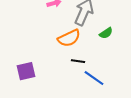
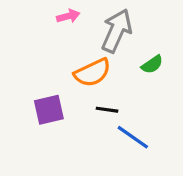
purple square: (26, 71) -> (49, 110), moved

